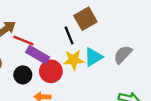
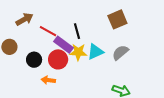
brown square: (85, 19) -> (117, 19), moved
red line: (23, 41) -> (48, 31), moved
purple rectangle: (38, 55) -> (64, 45), moved

